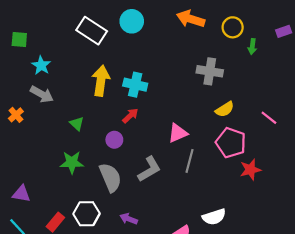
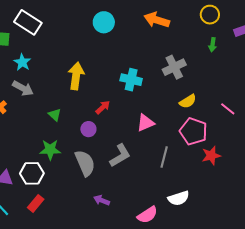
yellow circle: (233, 27) -> (210, 15), moved
white rectangle: (92, 31) -> (28, 22), moved
gray cross: (210, 71) -> (174, 67), turned -35
cyan cross: (135, 85) -> (131, 80), moved
gray line: (189, 161) -> (164, 157), moved
white hexagon: (87, 214) -> (32, 173), moved

